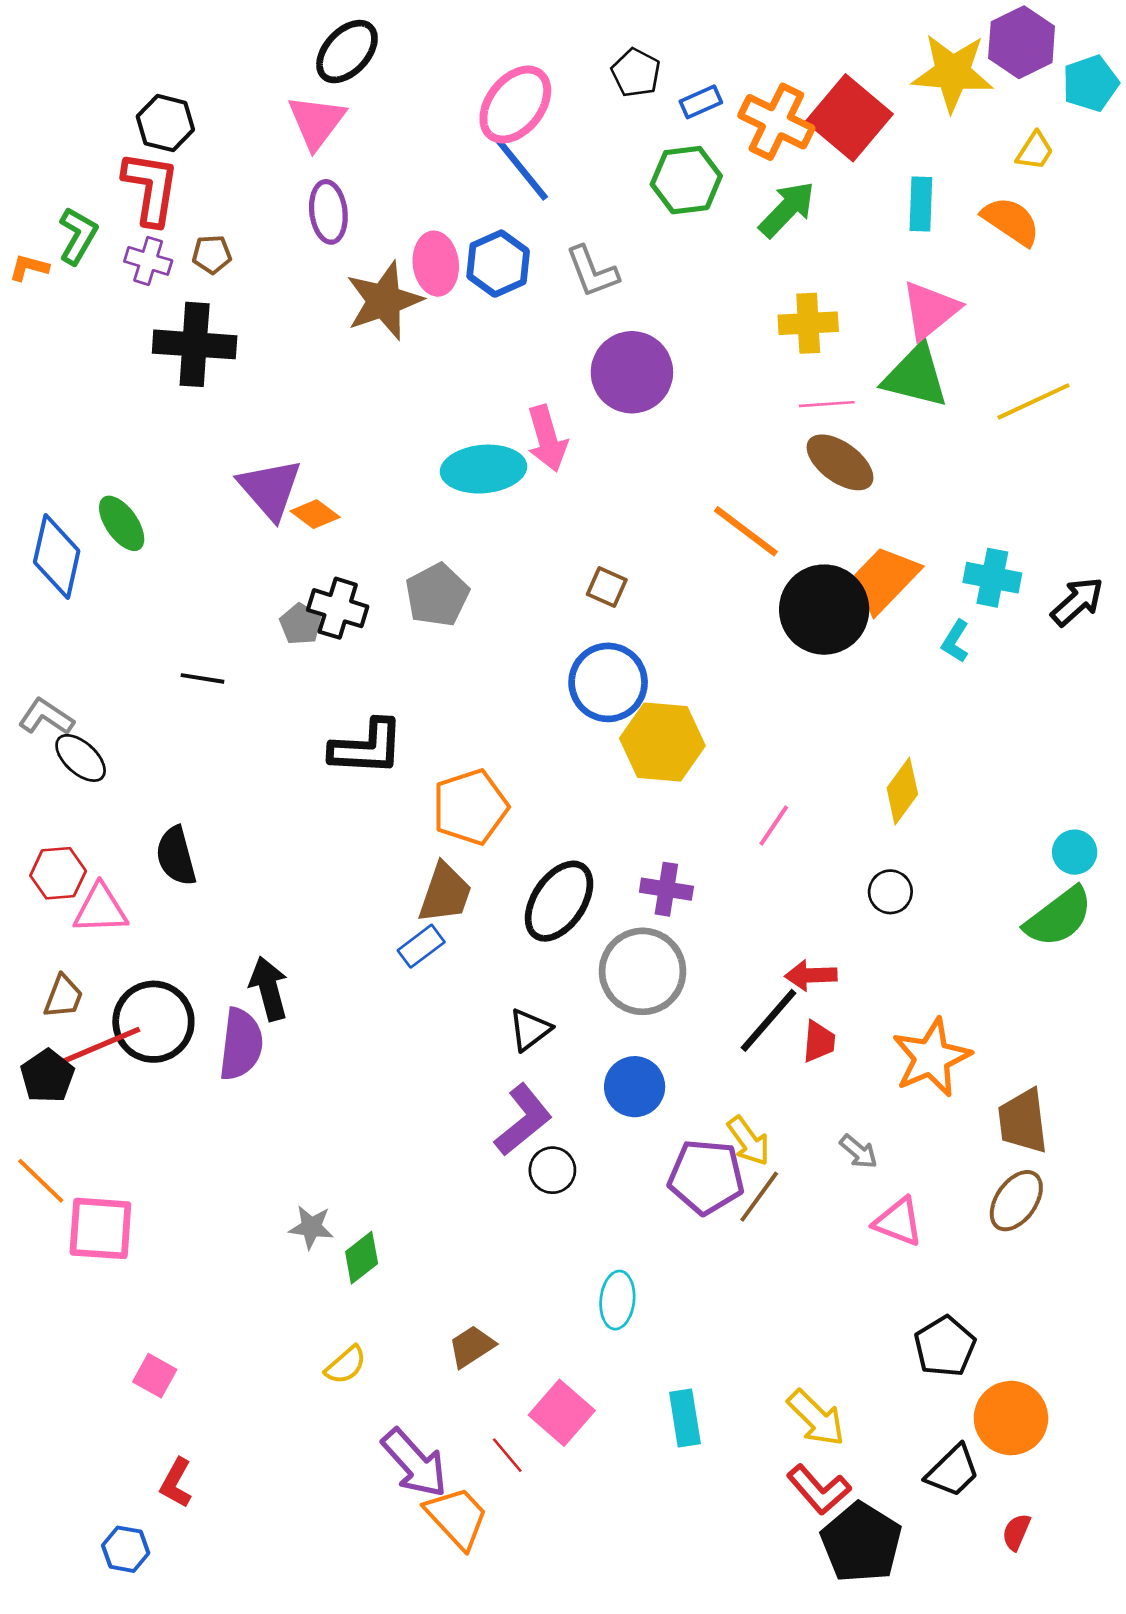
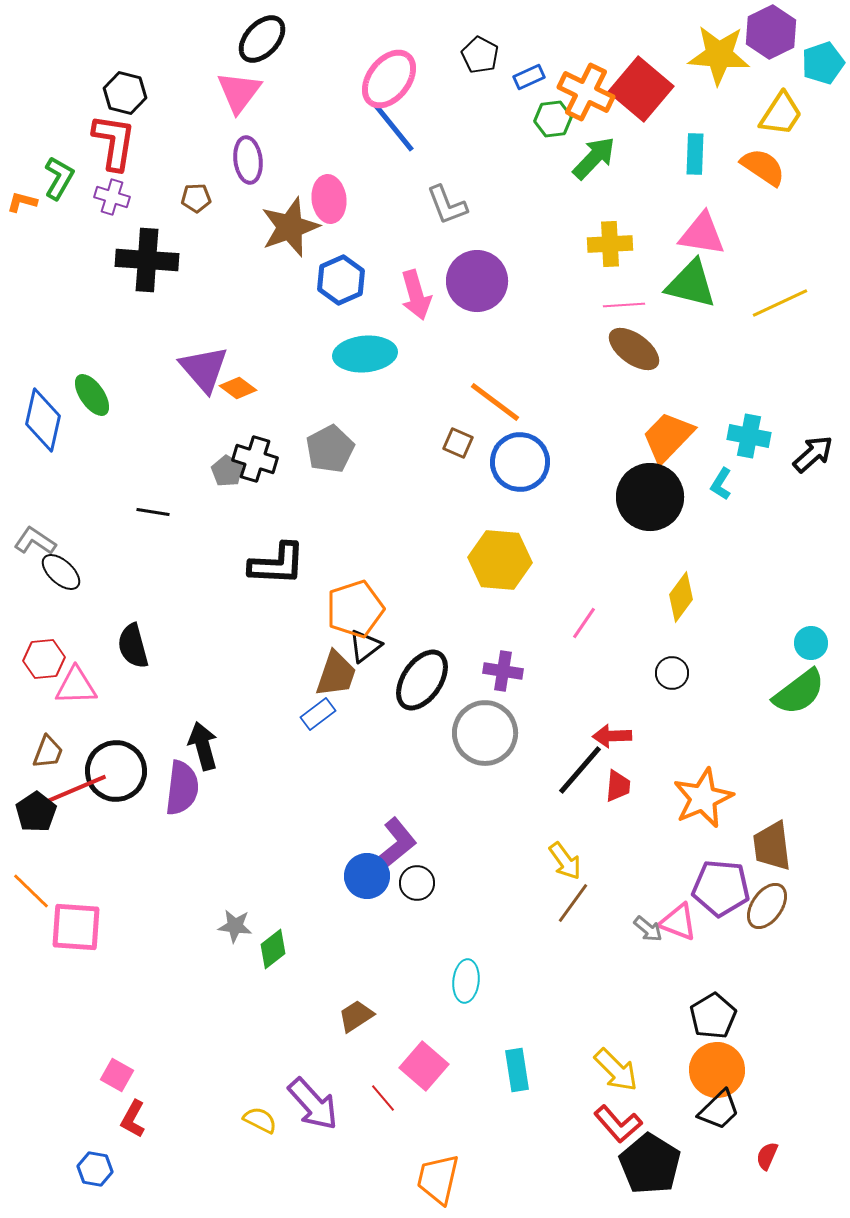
yellow trapezoid: (1035, 151) -> (781, 114), size x1.5
green hexagon: (686, 180) -> (553, 119), moved, size x0.7
brown pentagon: (212, 254) -> (196, 198), moved
blue hexagon: (498, 264) -> (341, 280), moved
pink triangle: (930, 310) -> (702, 234), turned 48
pink arrow: (547, 439) -> (416, 295), moved
orange line: (746, 531) -> (495, 402), moved
black circle: (824, 610) -> (650, 497), moved
blue circle: (608, 682) -> (520, 462), moved
black triangle: (530, 1030) -> (365, 646), moved
blue circle: (635, 1087) -> (367, 876), moved
gray arrow: (859, 1152) -> (648, 929), moved
purple pentagon: (706, 1177) -> (721, 888), moved
yellow semicircle: (346, 1365) -> (260, 1120), moved, turned -112
pink square: (155, 1376) -> (117, 1075), moved
orange circle: (1011, 1418) -> (717, 1070), moved
orange trapezoid: (457, 1517) -> (438, 1179), moved, turned -124

